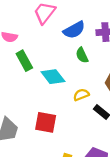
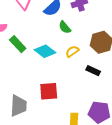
yellow semicircle: (81, 95) -> (72, 51), moved

